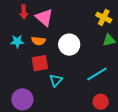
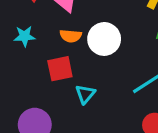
orange semicircle: (38, 41) -> (71, 36), moved

